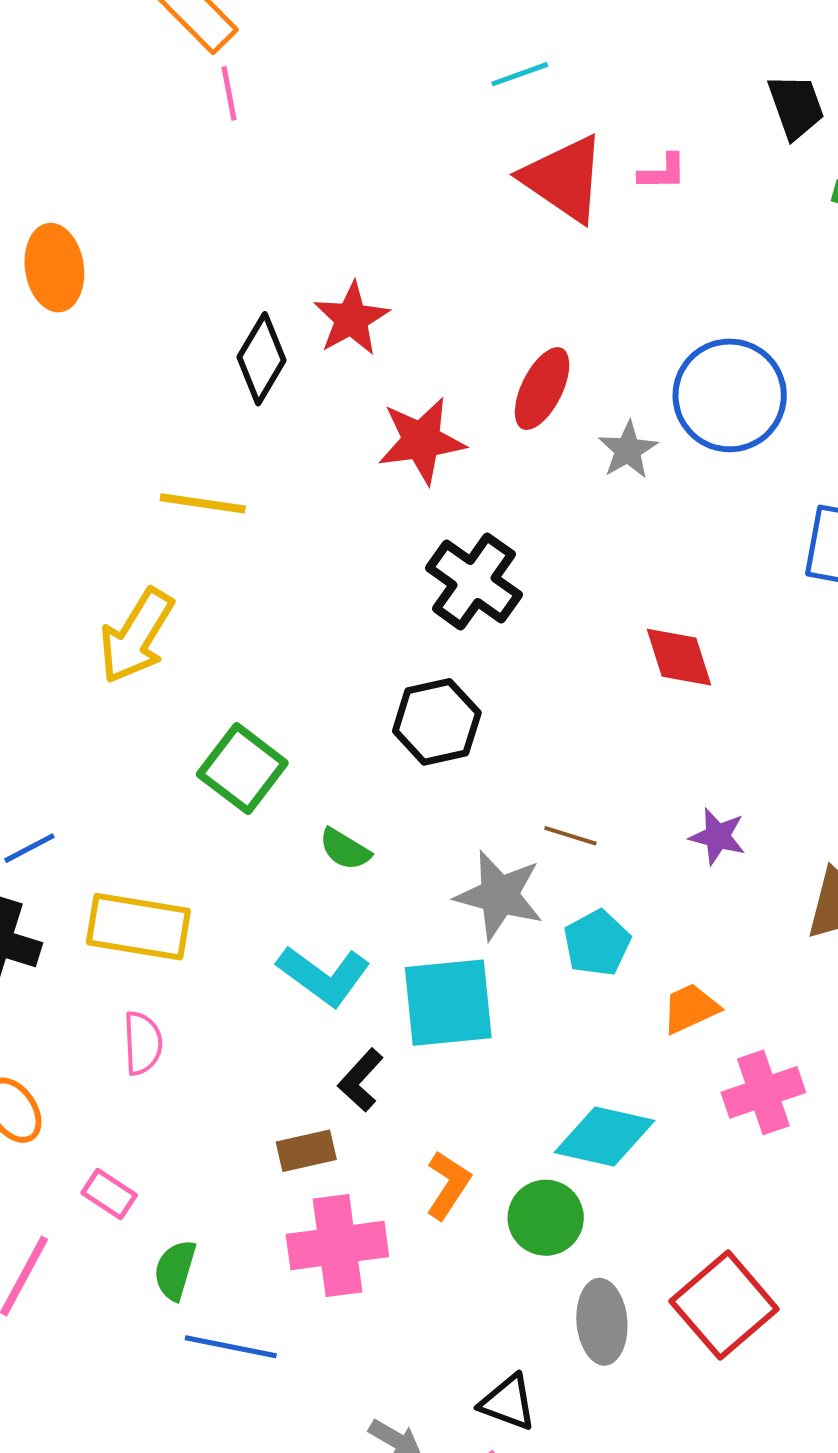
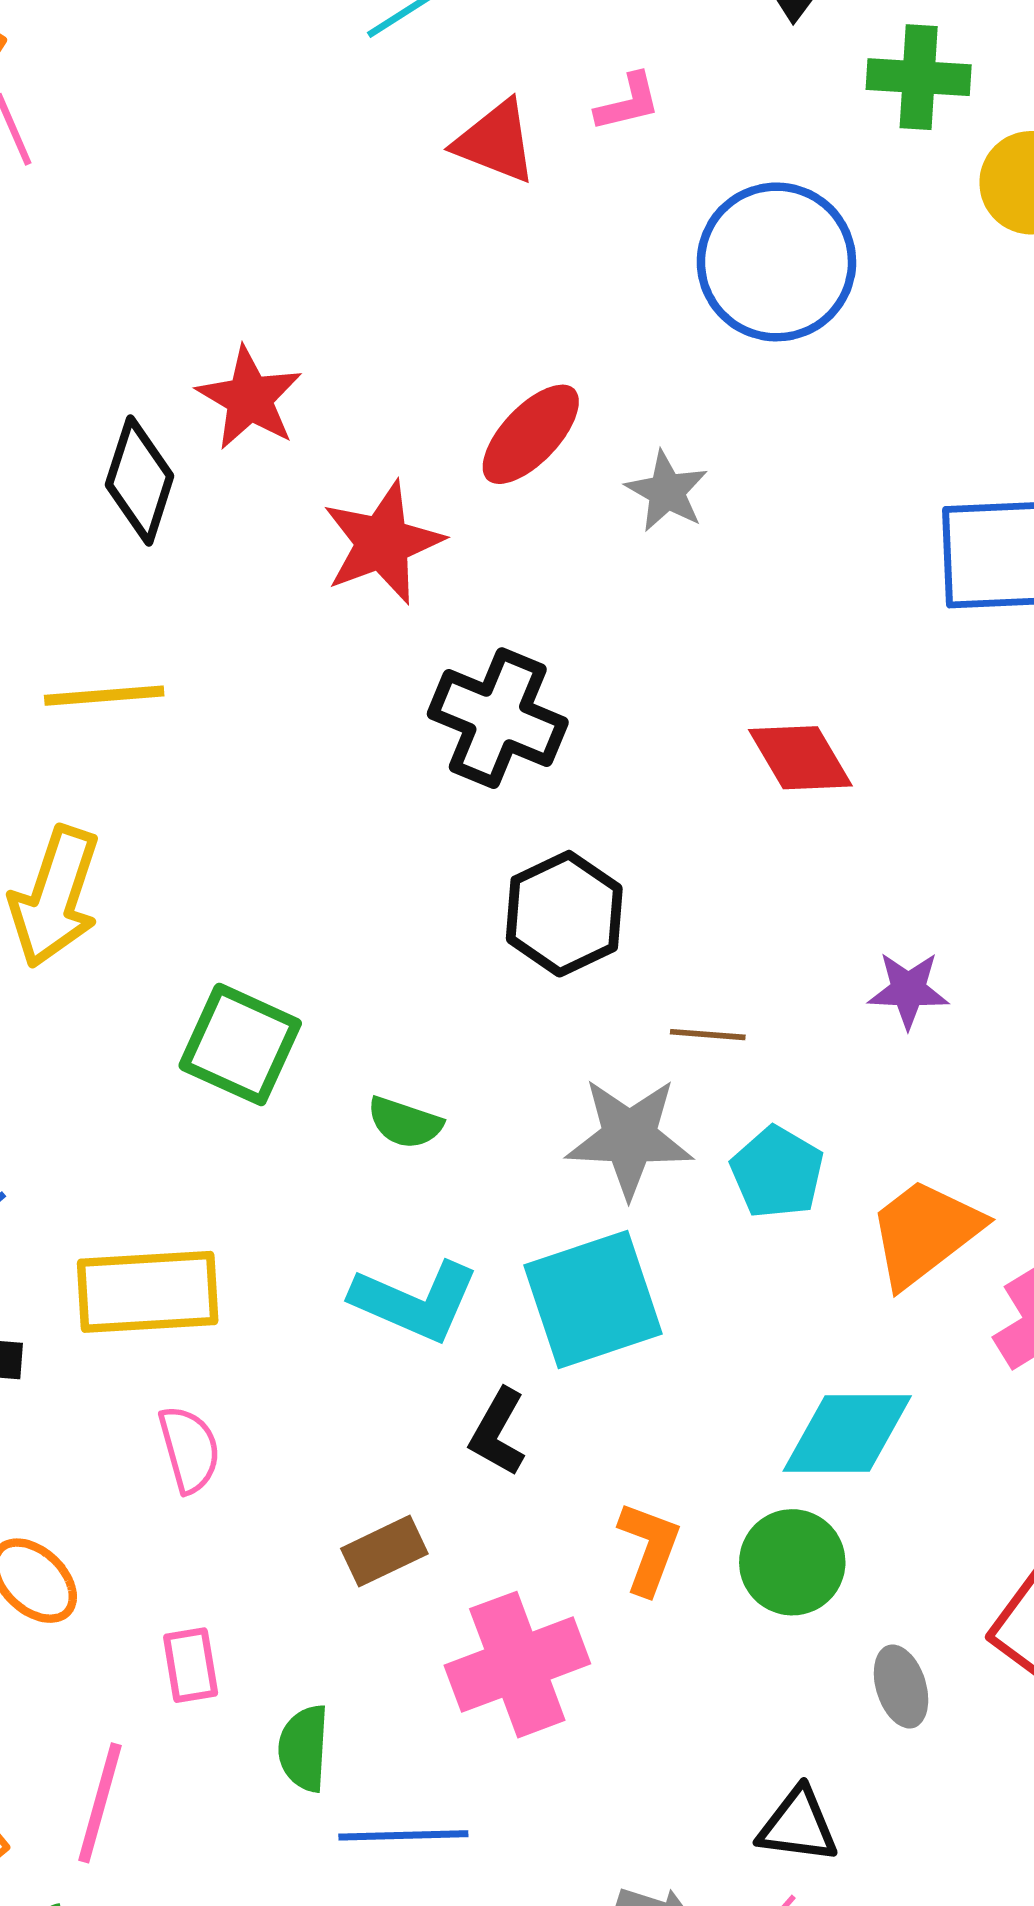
red triangle: (564, 179) -> (496, 142), size x0.7
red ellipse: (542, 389) -> (531, 434), turned 30
blue circle: (730, 395) -> (776, 262), moved
black hexagon: (437, 722) -> (564, 914), moved
orange trapezoid: (690, 1008) -> (925, 1232), size x1.5
brown rectangle: (306, 1151) -> (384, 1551), moved
pink rectangle: (109, 1194) -> (191, 1665), turned 60
gray ellipse: (602, 1322) -> (901, 1686), size x0.7

